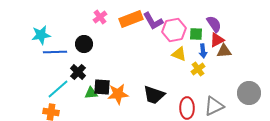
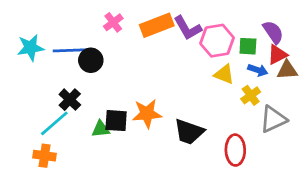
blue arrow: (203, 51) -> (258, 70), turned -64
blue line: (55, 52) -> (70, 50), moved
black cross: (78, 72) -> (70, 100), moved
orange star: (118, 94) -> (147, 114), moved
gray triangle: (214, 106) -> (273, 119), moved

